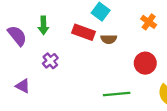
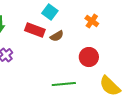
brown semicircle: (109, 39) -> (57, 36), turned -32

